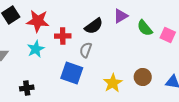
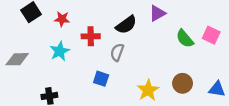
red star: (38, 21) -> (62, 19), size x0.6
green semicircle: (145, 28) -> (185, 39), moved
blue square: (72, 73) -> (101, 79), size x0.6

